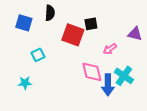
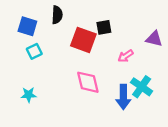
cyan square: (38, 55) -> (34, 51), moved
pink diamond: (92, 72) -> (88, 82), moved

